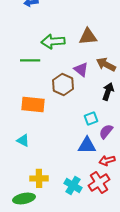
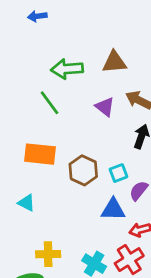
green line: (30, 60) -> (49, 103), moved, turned 54
brown hexagon: (63, 84) -> (83, 170), moved

